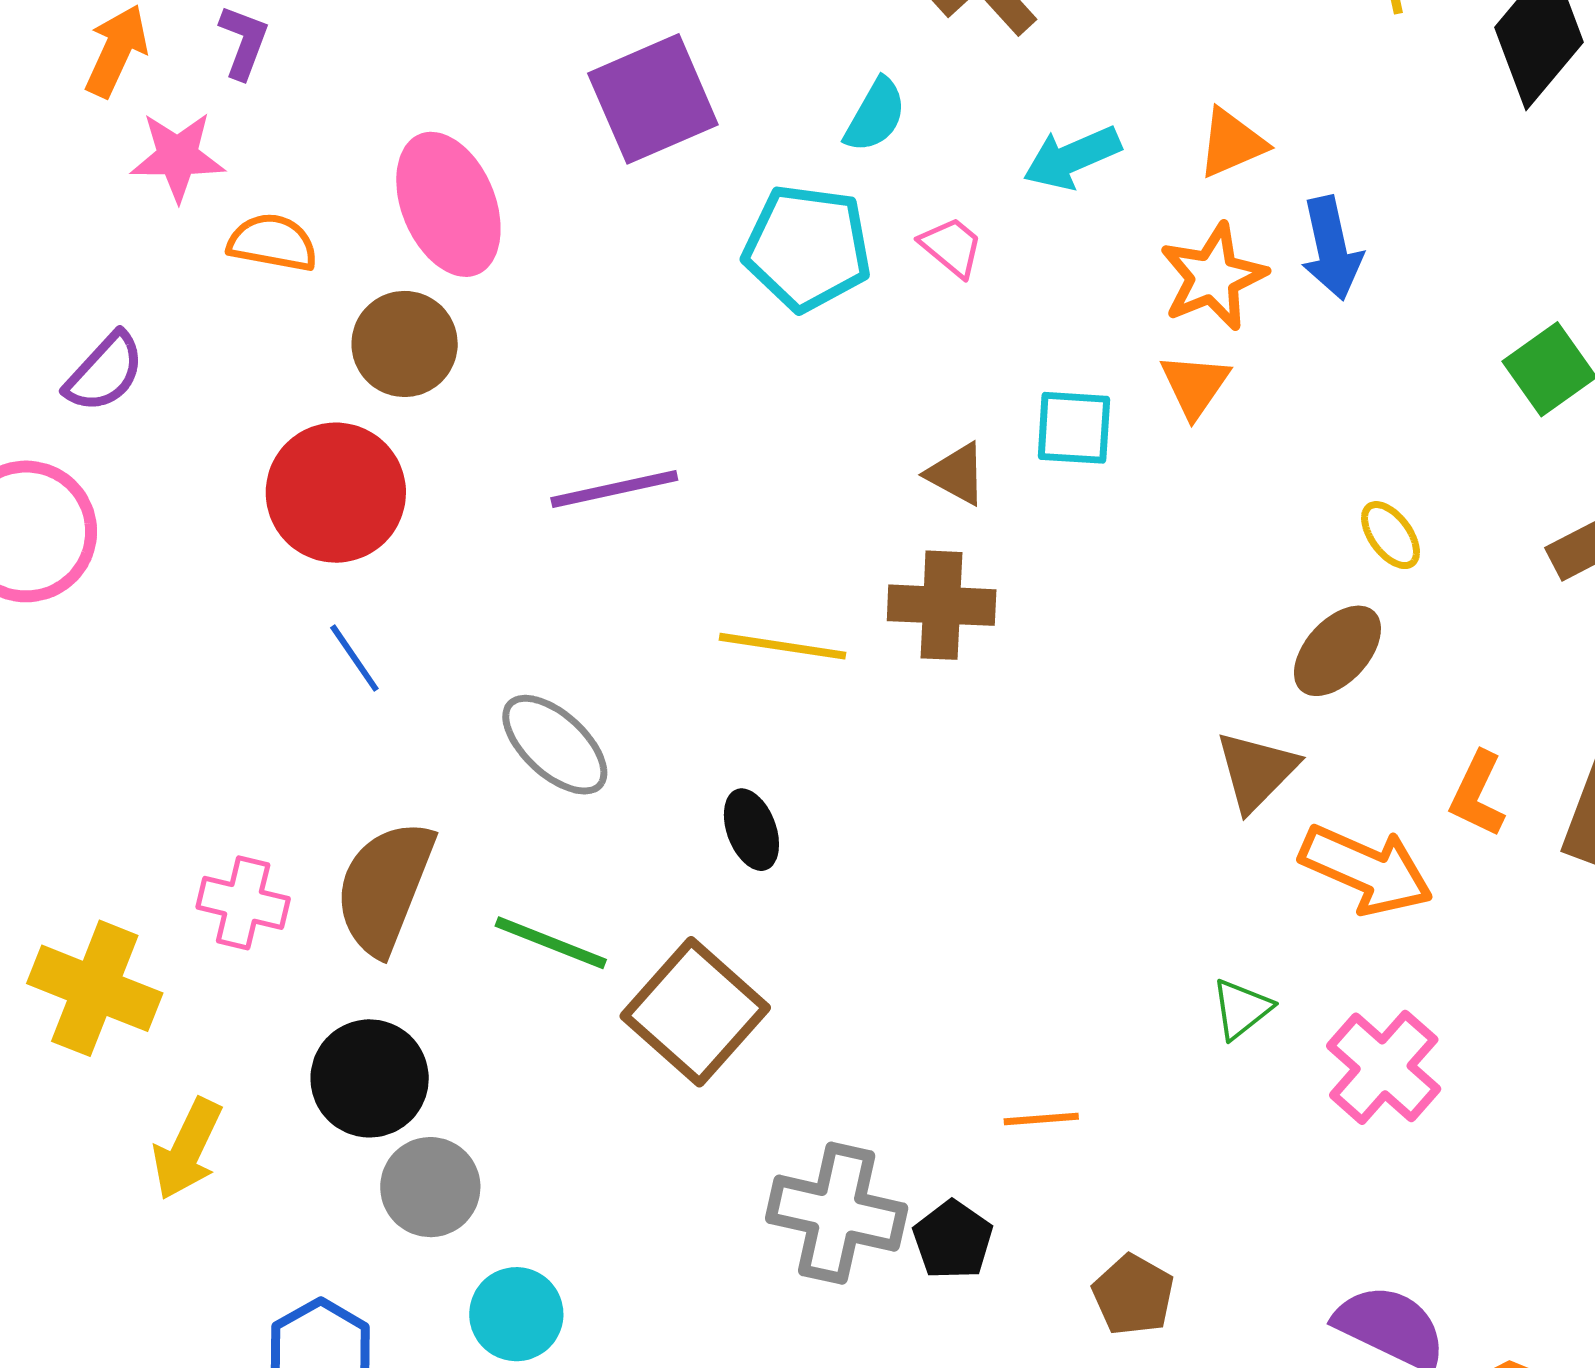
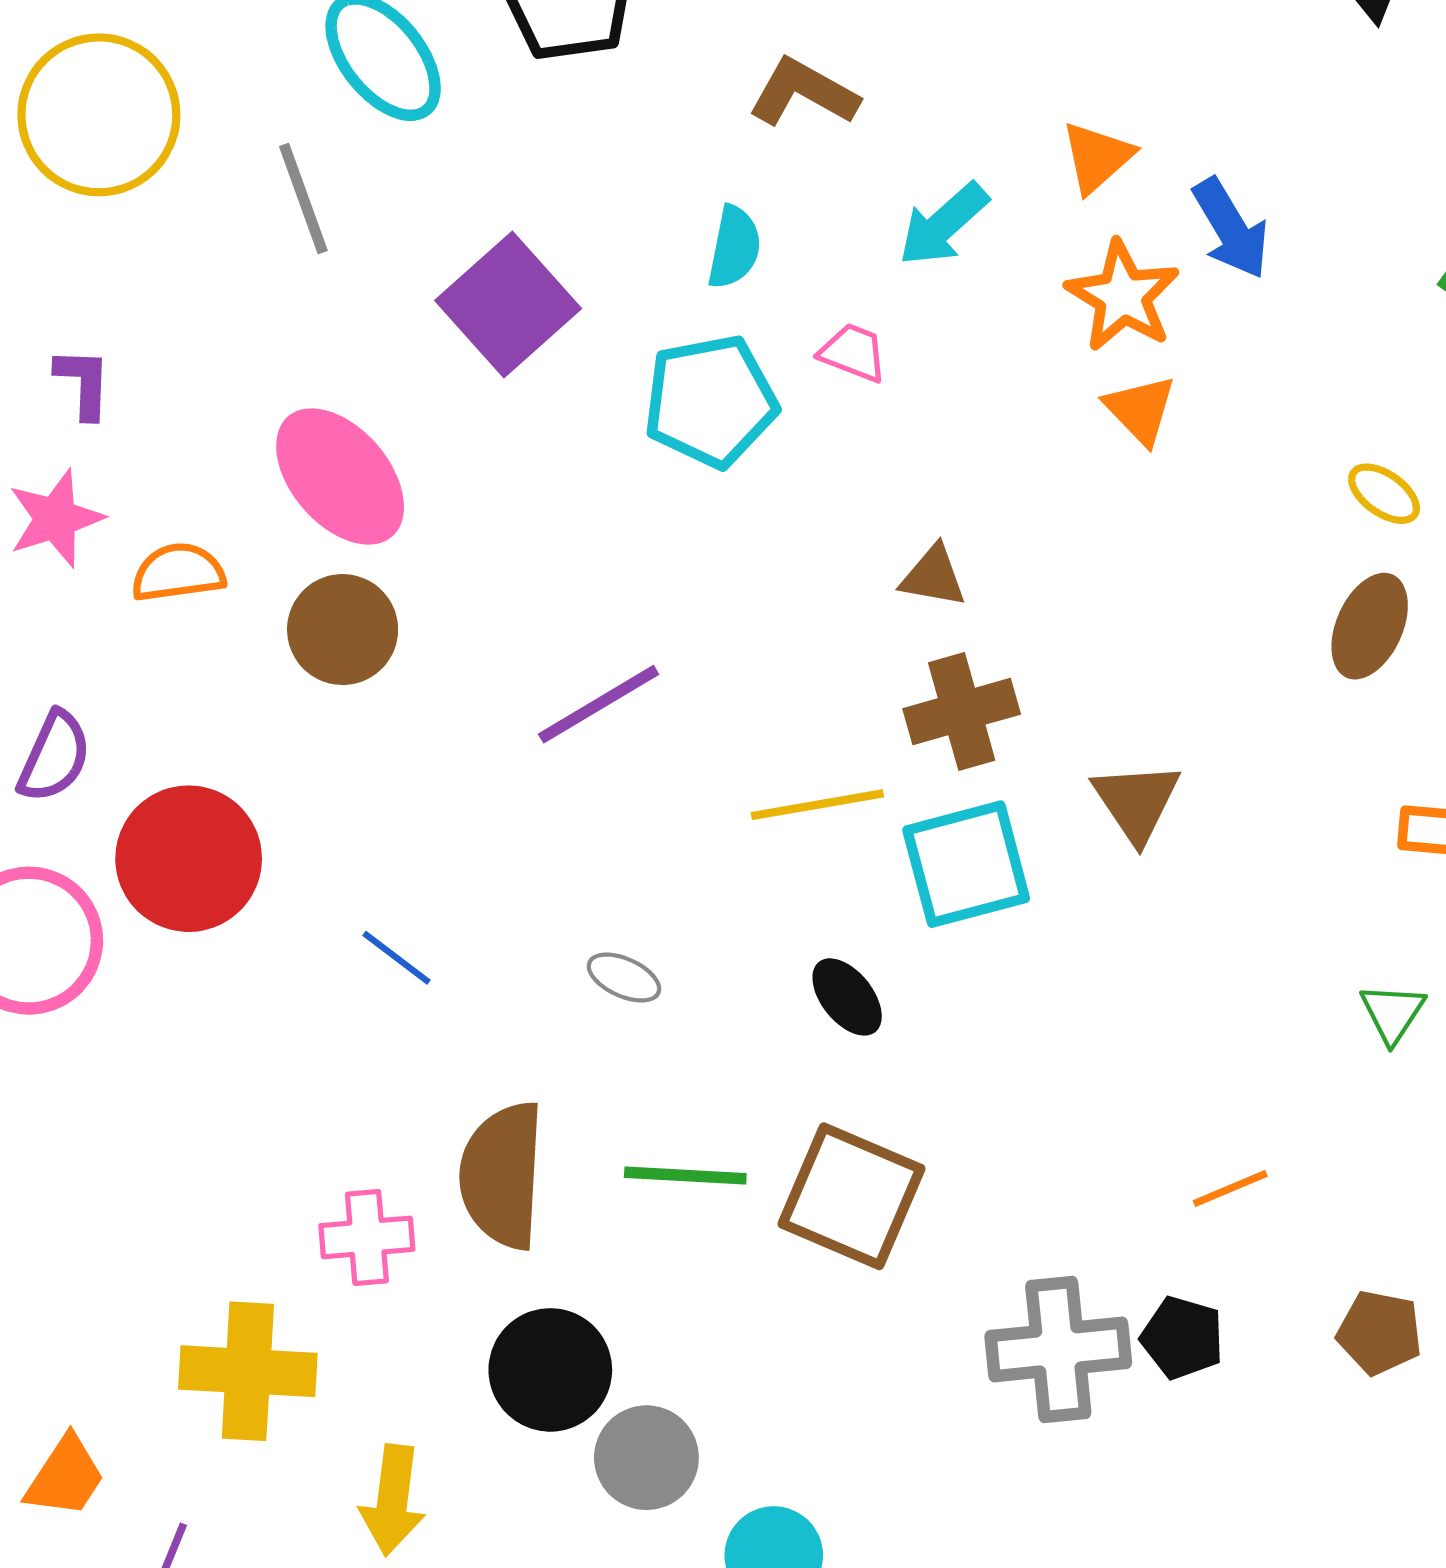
cyan square: (1074, 428) -> (966, 864), moved, size x1.5
red circle: (336, 493) -> (189, 859), moved
gray ellipse: (555, 745) -> (624, 978), size x0.6
brown triangle: (1256, 771) -> (1136, 802), moved

